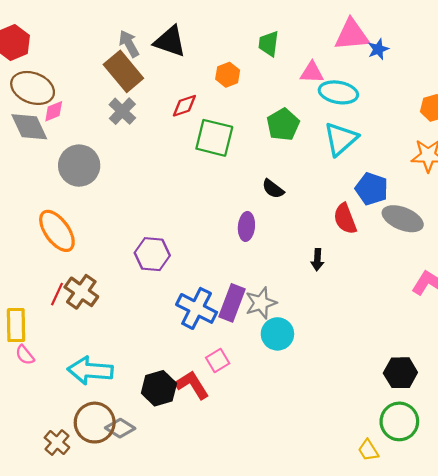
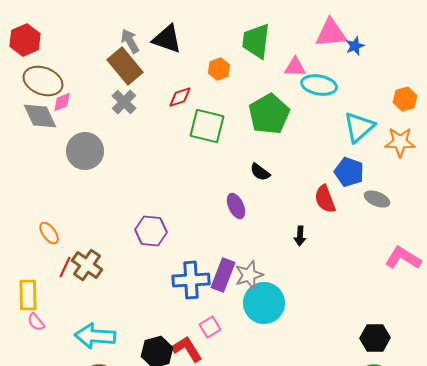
green trapezoid: (269, 44) -> (256, 41), size x1.5
green pentagon: (283, 125) -> (269, 114), size x1.4
cyan triangle: (341, 139) -> (359, 127), moved
gray ellipse: (403, 219) -> (377, 199), size x0.7
purple ellipse: (246, 226) -> (236, 206), turned -30
orange ellipse: (57, 231) -> (49, 233), moved, size x0.6
blue cross: (197, 308) -> (191, 280), turned -30
cyan circle: (277, 334) -> (264, 303), size x1.4

